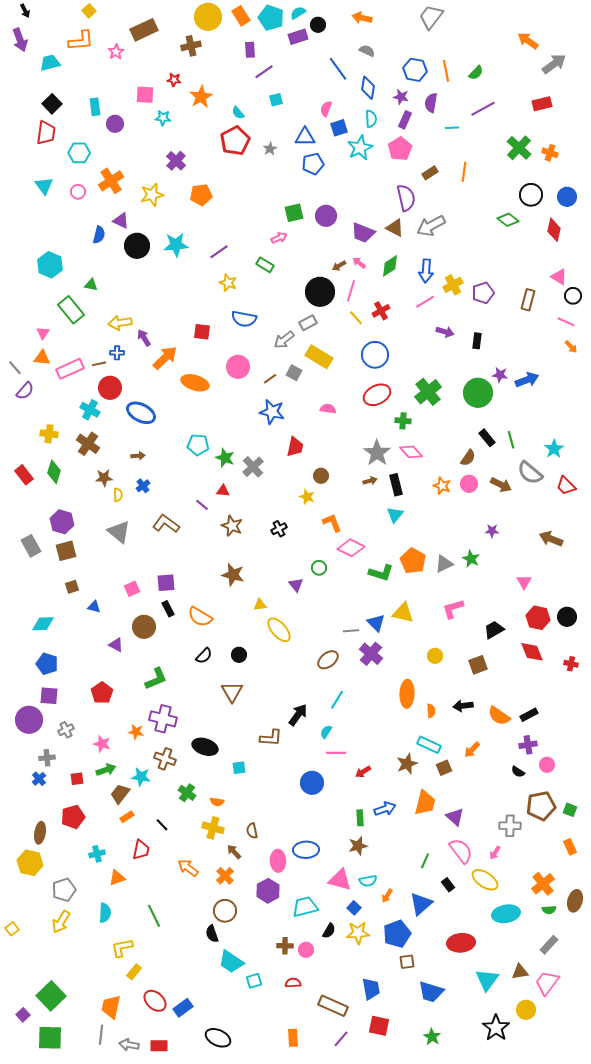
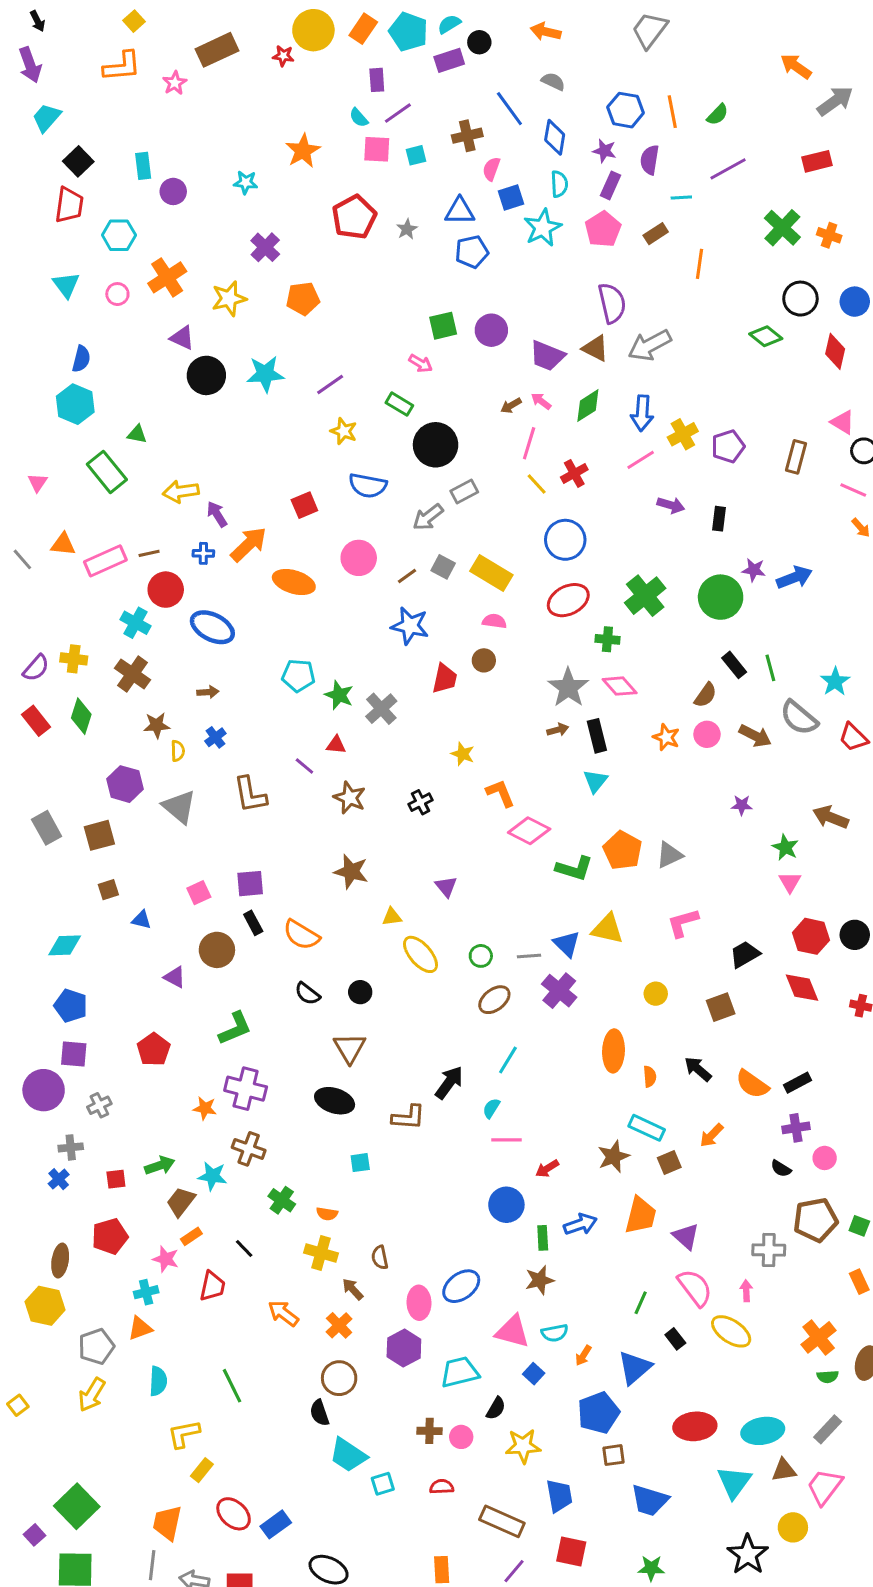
orange rectangle: (241, 16) -> (363, 29), turned 66
brown cross: (191, 46) -> (467, 136), moved
cyan trapezoid: (50, 63) -> (47, 118), moved, turned -35
red star: (174, 80) -> (283, 56), moved
pink square: (145, 95) -> (377, 149), moved
cyan semicircle: (238, 113) -> (359, 118), moved
brown rectangle: (430, 173) -> (656, 234), moved
blue semicircle: (99, 235) -> (81, 359), moved
pink arrow: (279, 238) -> (421, 363), turned 56
black circle: (320, 292) -> (436, 445), moved
red square: (202, 332) -> (304, 505), turned -30
pink triangle: (43, 333) -> (38, 483), moved
blue cross: (117, 353) -> (203, 553), moved
yellow rectangle: (319, 357) -> (491, 573), moved
purple semicircle: (25, 391) -> (36, 668), moved
brown circle: (321, 476) -> (484, 660), moved
purple hexagon: (62, 522) -> (125, 784), moved
brown L-shape: (166, 524) -> (250, 795), turned -136
green star: (471, 559) -> (785, 847), moved
green circle: (319, 568) -> (481, 956), moved
black semicircle: (204, 656) -> (307, 994), turned 84
black arrow: (463, 706) -> (698, 1069), turned 48
pink star: (102, 744) -> (166, 1259), moved
black ellipse: (205, 747) -> (335, 1101), moved
blue circle: (312, 783) -> (506, 1205), moved
blue ellipse: (306, 850) -> (461, 1286), turned -35
pink arrow: (495, 853) -> (746, 1291), turned 144
orange triangle: (117, 878) -> (140, 1328), moved
cyan ellipse: (506, 914) -> (763, 1431), moved
yellow star: (358, 933) -> (523, 1446), moved
green star: (432, 1037) -> (651, 1568), turned -30

